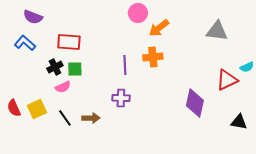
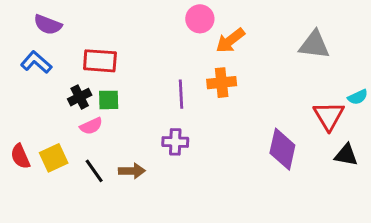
red triangle: (227, 80) -> (329, 116), turned -35
black triangle: (239, 122) -> (346, 155), moved

